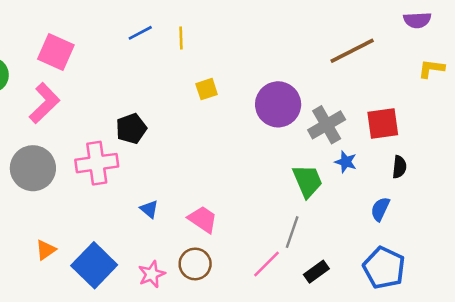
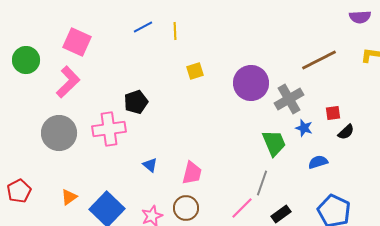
brown line: (352, 51) -> (319, 60), moved
red square: (383, 124) -> (333, 113), moved, size x0.6
black semicircle: (399, 167) -> (346, 132), turned 42
blue semicircle: (380, 209) -> (318, 162), moved, turned 48
pink trapezoid: (203, 219) -> (192, 173), turned 70

